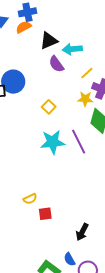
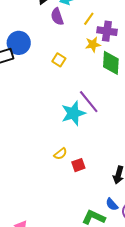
purple semicircle: (56, 64) -> (57, 17), turned 30
cyan star: (53, 142) -> (73, 113), moved
purple line: (79, 142) -> (89, 102), moved

